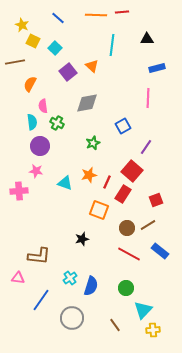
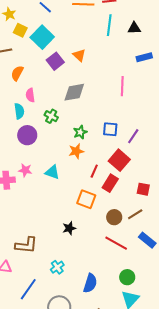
cyan line: (112, 45) -> (109, 25), moved
cyan square: (55, 48) -> (42, 37), size x1.6
pink line: (148, 98) -> (122, 86), moved
green cross: (57, 123) -> (51, 116), moved
blue square: (123, 126) -> (110, 129), moved, turned 35
pink star: (36, 171) -> (25, 170), moved
orange star: (89, 175) -> (76, 151), moved
red square: (156, 200) -> (143, 189), turned 32
blue semicircle: (91, 286) -> (90, 283), moved
green circle: (126, 288) -> (127, 277), moved

